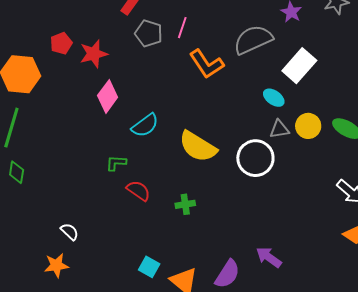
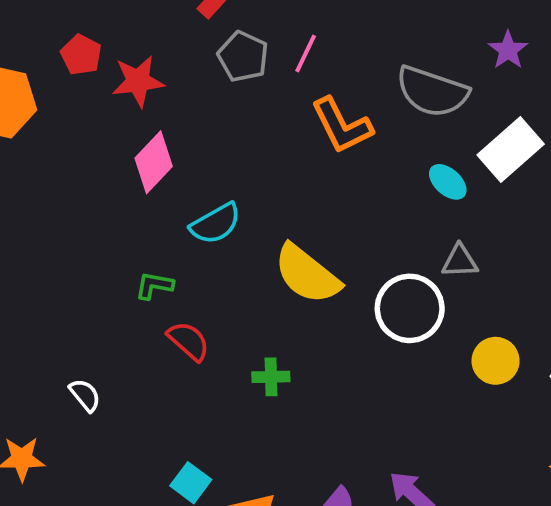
gray semicircle: (253, 40) -> (432, 92), turned -144
red pentagon: (61, 43) -> (81, 55), turned -30
cyan ellipse: (274, 98) -> (448, 182), moved
yellow circle: (308, 126) -> (496, 361), moved
white semicircle: (70, 232) -> (85, 395), moved

